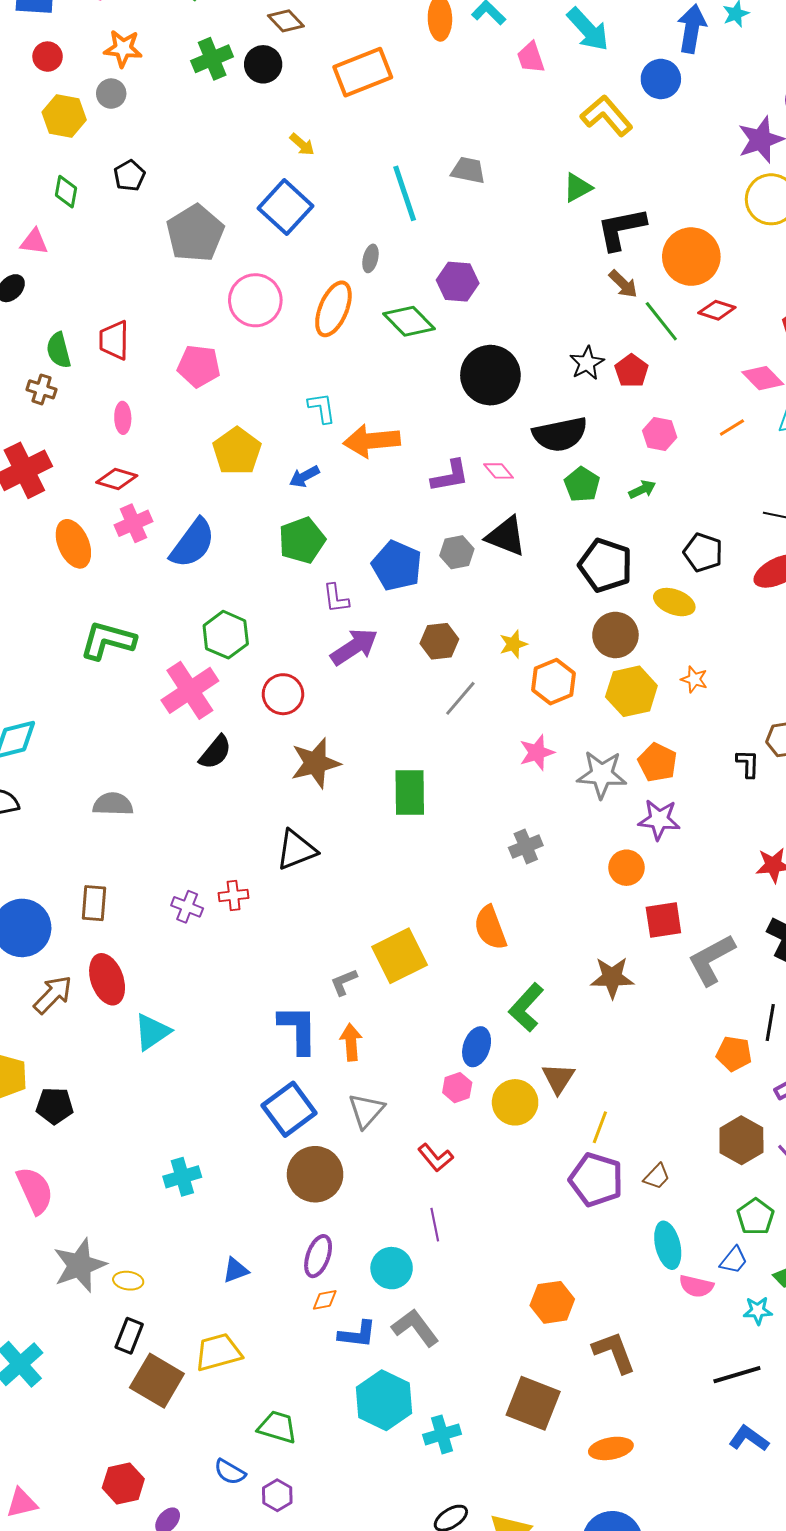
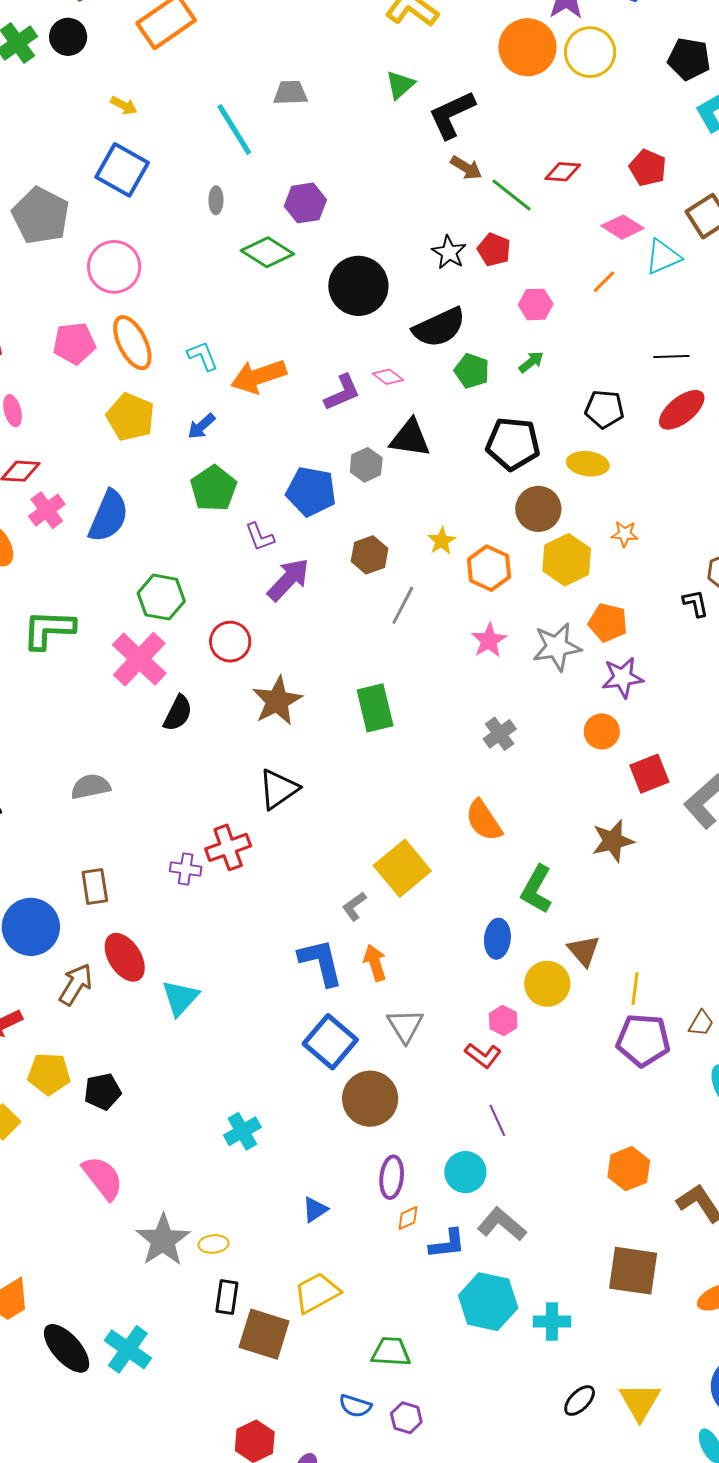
orange circle: (691, 257) -> (527, 47), moved
orange ellipse: (333, 309) -> (132, 343), moved, turned -36
red cross: (234, 895) -> (228, 847), size x1.5
pink hexagon: (457, 1088) -> (503, 1020), moved
cyan cross: (442, 1434) -> (552, 1322), turned 30

